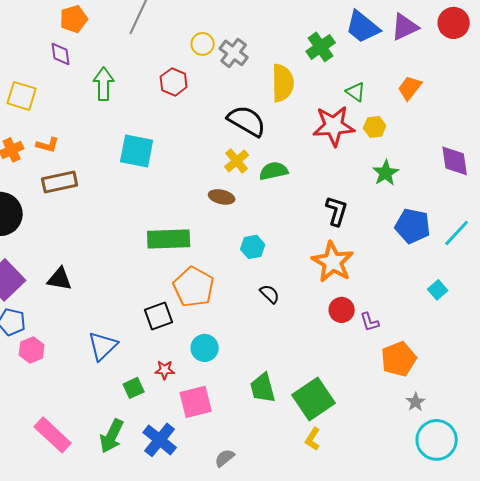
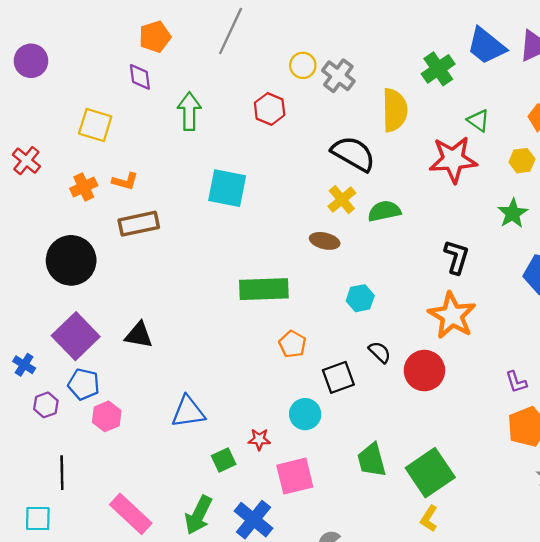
yellow hexagon: (375, 127) -> (522, 161), moved
orange pentagon: (194, 287) -> (293, 344), size x0.6
red circle: (342, 310) -> (424, 371), moved, size x1.4
black square: (159, 316) -> (338, 377), moved
purple L-shape: (370, 322) -> (516, 382), moved
blue triangle: (103, 346) -> (188, 412), turned 36

